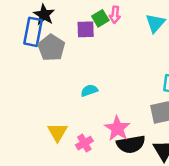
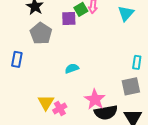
blue rectangle: (33, 32) -> (17, 59), moved, size x0.7
pink cross: (84, 143) -> (60, 108), moved

